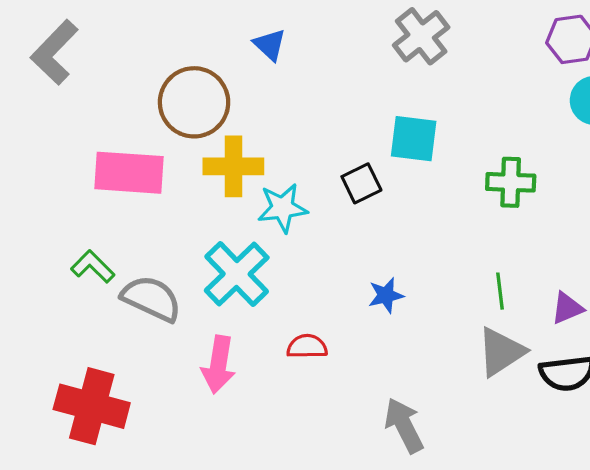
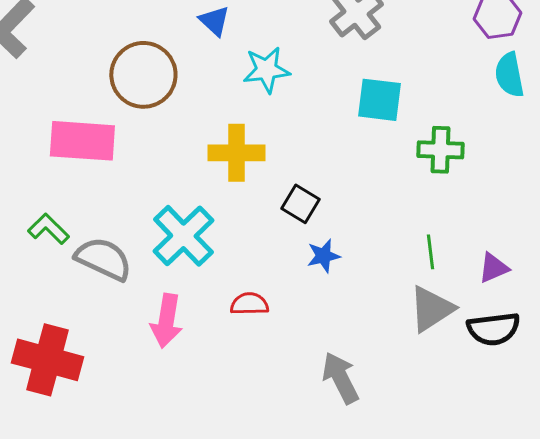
cyan square: (414, 139) -> (379, 100), moved
yellow cross: (233, 166) -> (236, 153), moved
black square: (361, 183) -> (300, 204), moved, turned -33
cyan star: (283, 208) -> (266, 70), moved

